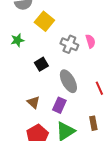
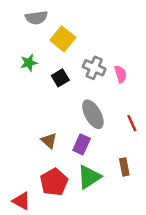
pink semicircle: (90, 41) -> (121, 74), moved
black square: (41, 64) -> (60, 78), moved

